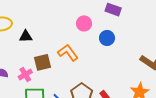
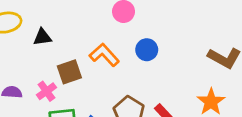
blue circle: (107, 38) -> (147, 50), moved

